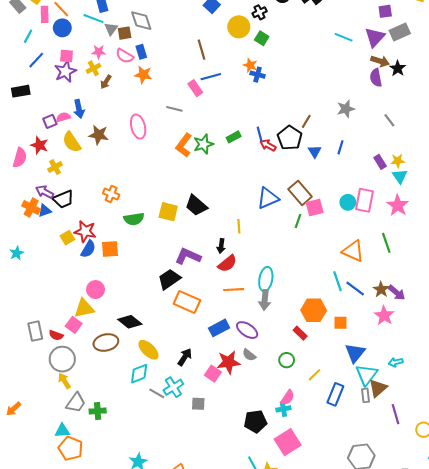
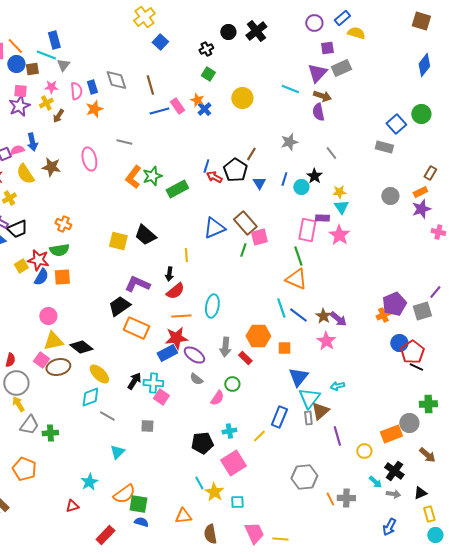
gray diamond: (141, 21) -> (116, 80), moved
yellow circle: (239, 27) -> (242, 98), moved
brown square: (125, 33) -> (32, 69), moved
cyan line: (344, 37) -> (290, 89), moved
pink semicircle: (125, 56) -> (76, 91), turned -126
black star: (398, 68) -> (314, 176), moved
orange star: (143, 75) -> (94, 109), turned -30
blue cross: (257, 75) -> (204, 109), turned 32
pink rectangle: (195, 88) -> (177, 106), moved
blue line: (260, 134) -> (206, 166), turned 32
green rectangle: (234, 137) -> (177, 189), moved, size x1.5
purple rectangle: (380, 162) -> (322, 218), moved, turned -56
cyan circle: (348, 202) -> (301, 187), moved
green semicircle: (134, 219) -> (59, 250), moved
green line: (386, 243) -> (298, 256), moved
gray arrow: (265, 300) -> (225, 347), moved
yellow triangle: (84, 308) -> (53, 341), moved
pink square: (74, 325) -> (41, 360), moved
red semicircle: (56, 335) -> (10, 360), turned -96
red star: (228, 362) -> (176, 338), moved
yellow line: (315, 375) -> (259, 436), moved
cyan cross: (173, 387) -> (153, 383), moved, turned 36
pink semicircle: (288, 398) -> (217, 398), moved
cyan triangle: (62, 431) -> (117, 452), moved, turned -42

